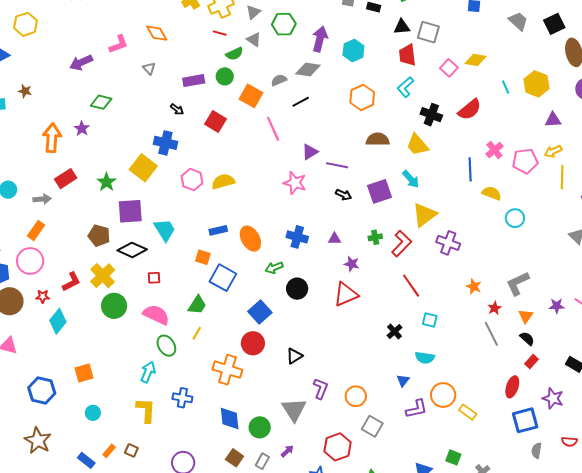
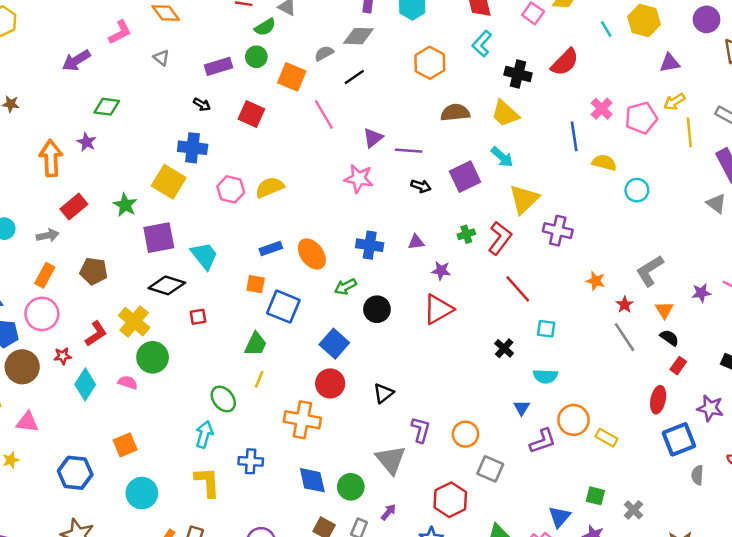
brown pentagon: (99, 236) -> (94, 271), moved
pink semicircle: (156, 315) -> (128, 382), moved, size x0.6
cyan circle: (93, 413) -> (142, 493), size x1.6

